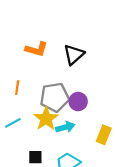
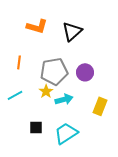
purple circle: (78, 102) -> (85, 72), moved
yellow star: (46, 119) -> (46, 91), size x0.6

